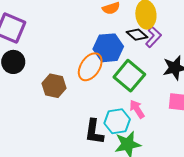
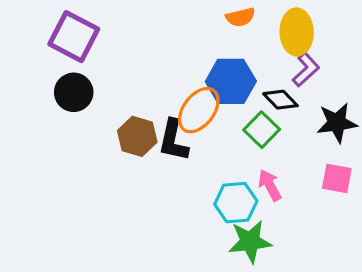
black diamond: (137, 35) -> (280, 100), moved
green square: (129, 76) -> (262, 130), size x0.7
black L-shape: (94, 132) -> (173, 140), moved

